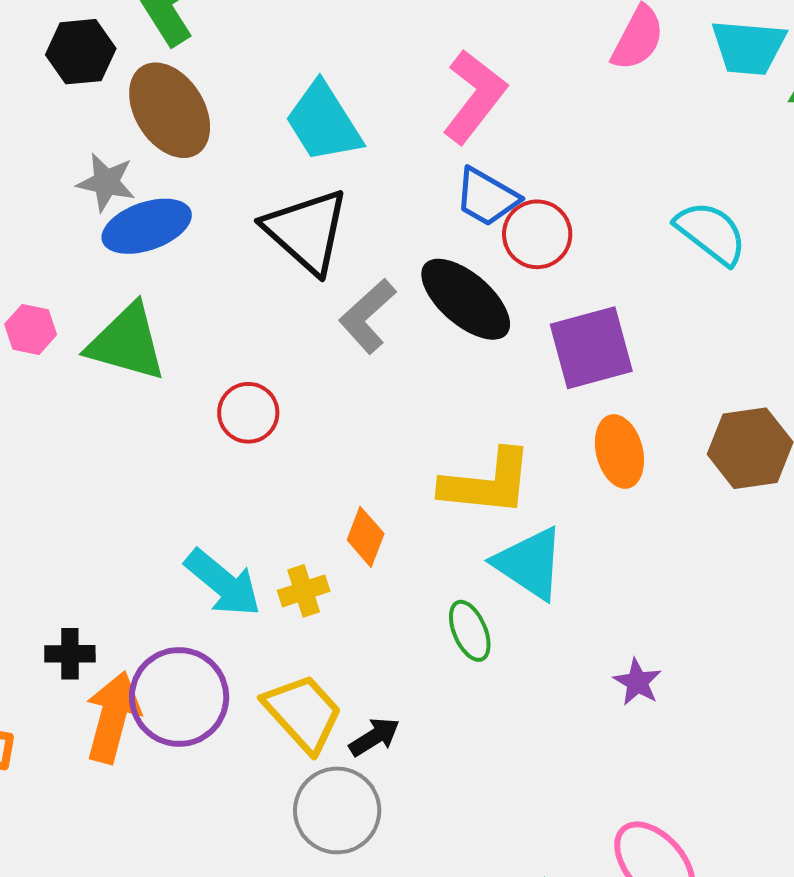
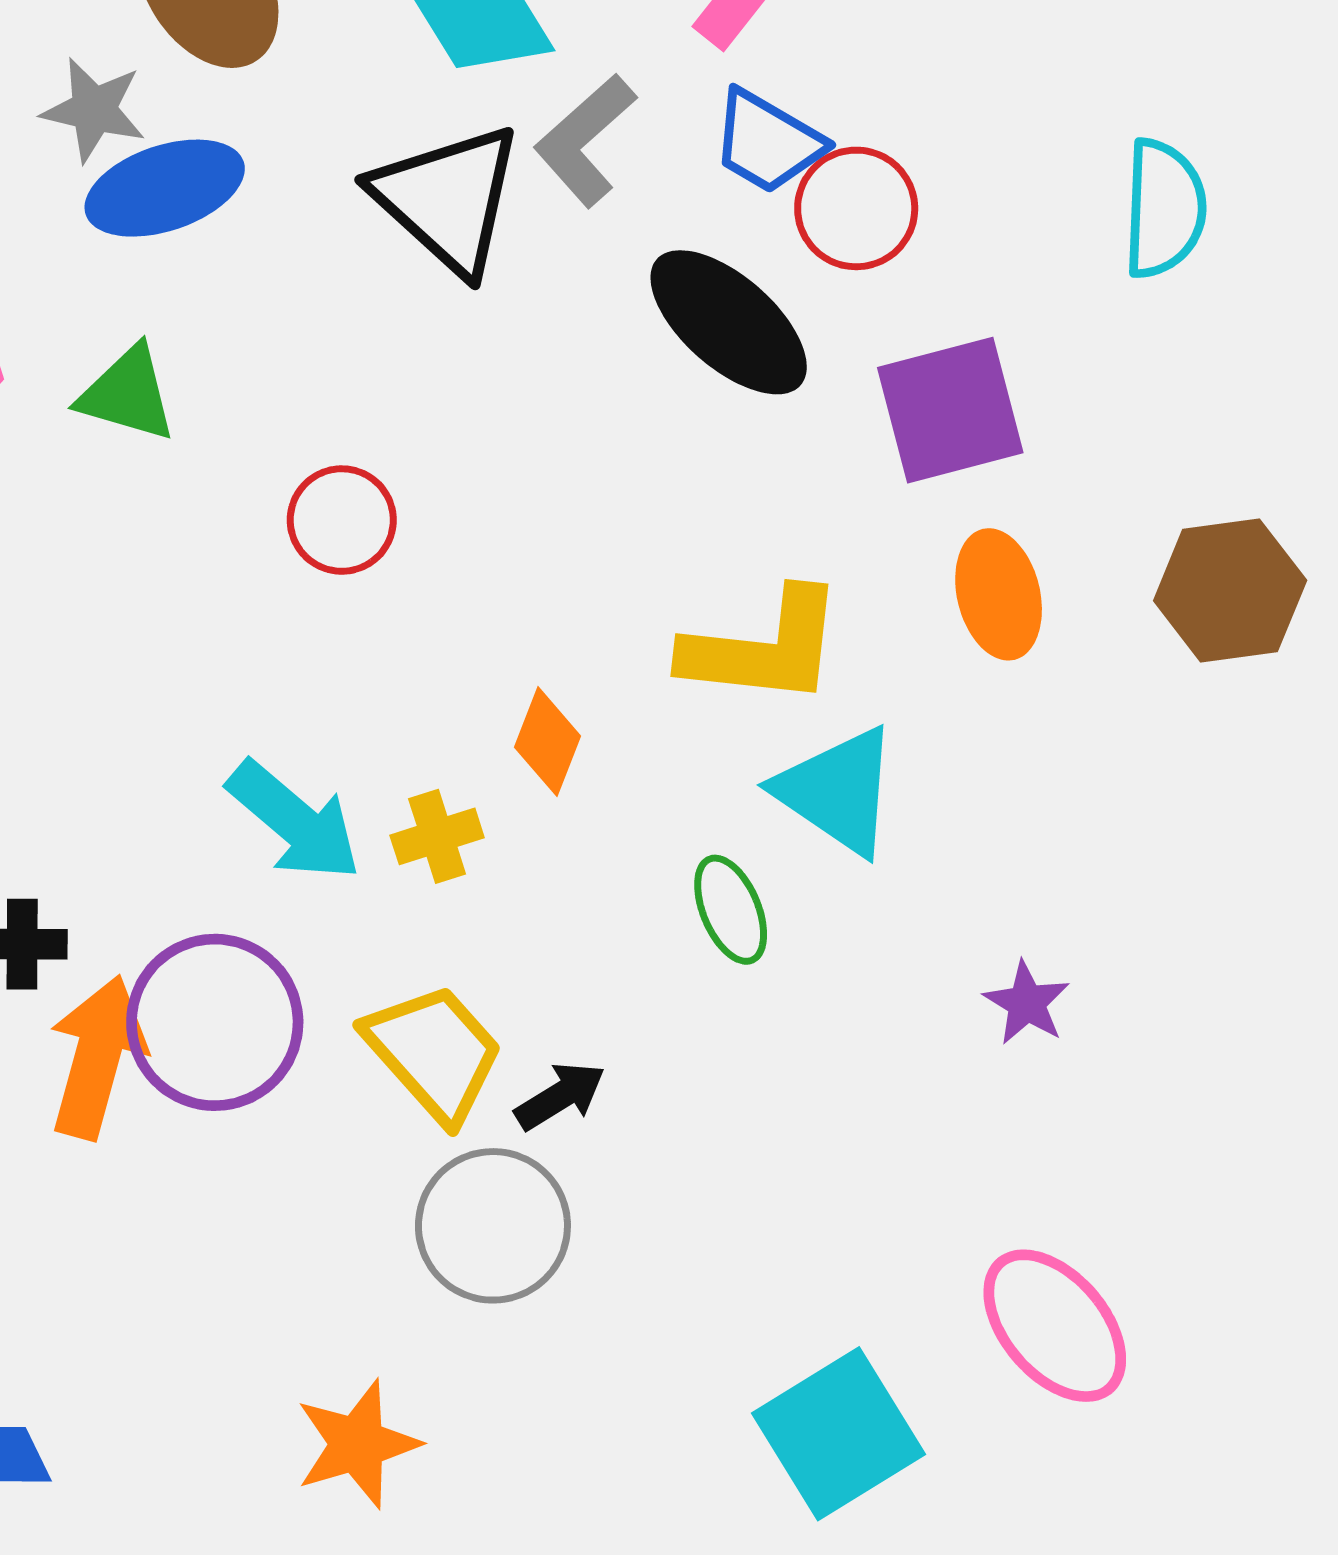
cyan semicircle: (711, 233) -> (1164, 209), turned 54
gray L-shape: (368, 316) -> (585, 140), moved
green triangle: (127, 343) -> (127, 394), size x0.7

